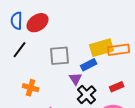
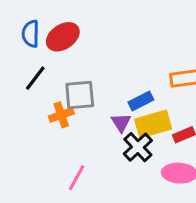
yellow rectangle: (102, 48) -> (153, 124), moved
gray square: (60, 56) -> (80, 95), moved
orange cross: (31, 88) -> (61, 115), moved, turned -35

